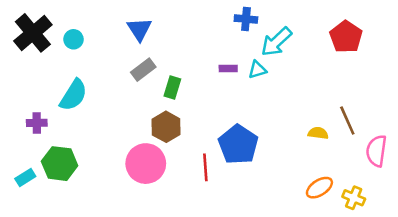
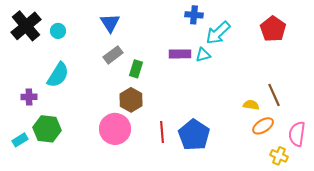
purple rectangle: (228, 68) -> (180, 54), size x1.5
blue pentagon: (238, 145) -> (194, 135), moved
pink semicircle: (376, 151) -> (297, 134), moved
orange ellipse: (319, 188) -> (263, 126), moved

